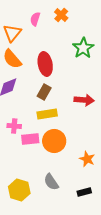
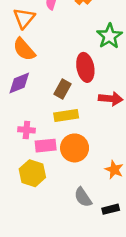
red ellipse: (45, 64) -> (85, 67), moved
gray semicircle: (51, 182) -> (83, 197), moved
yellow hexagon: (19, 190) -> (32, 173), moved

